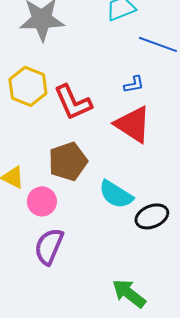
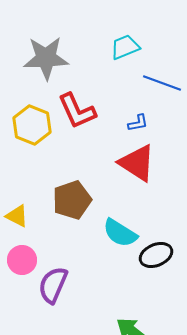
red L-shape: (73, 102) -> (77, 111), moved
pink circle: (42, 201) -> (22, 260), moved

